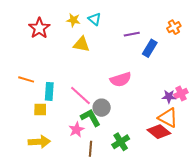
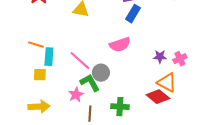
blue rectangle: (150, 48) -> (133, 14), moved
orange line: (26, 79) -> (36, 45), moved
purple star: (169, 97) -> (160, 57), moved
green cross: (121, 142) -> (120, 107), turned 36

